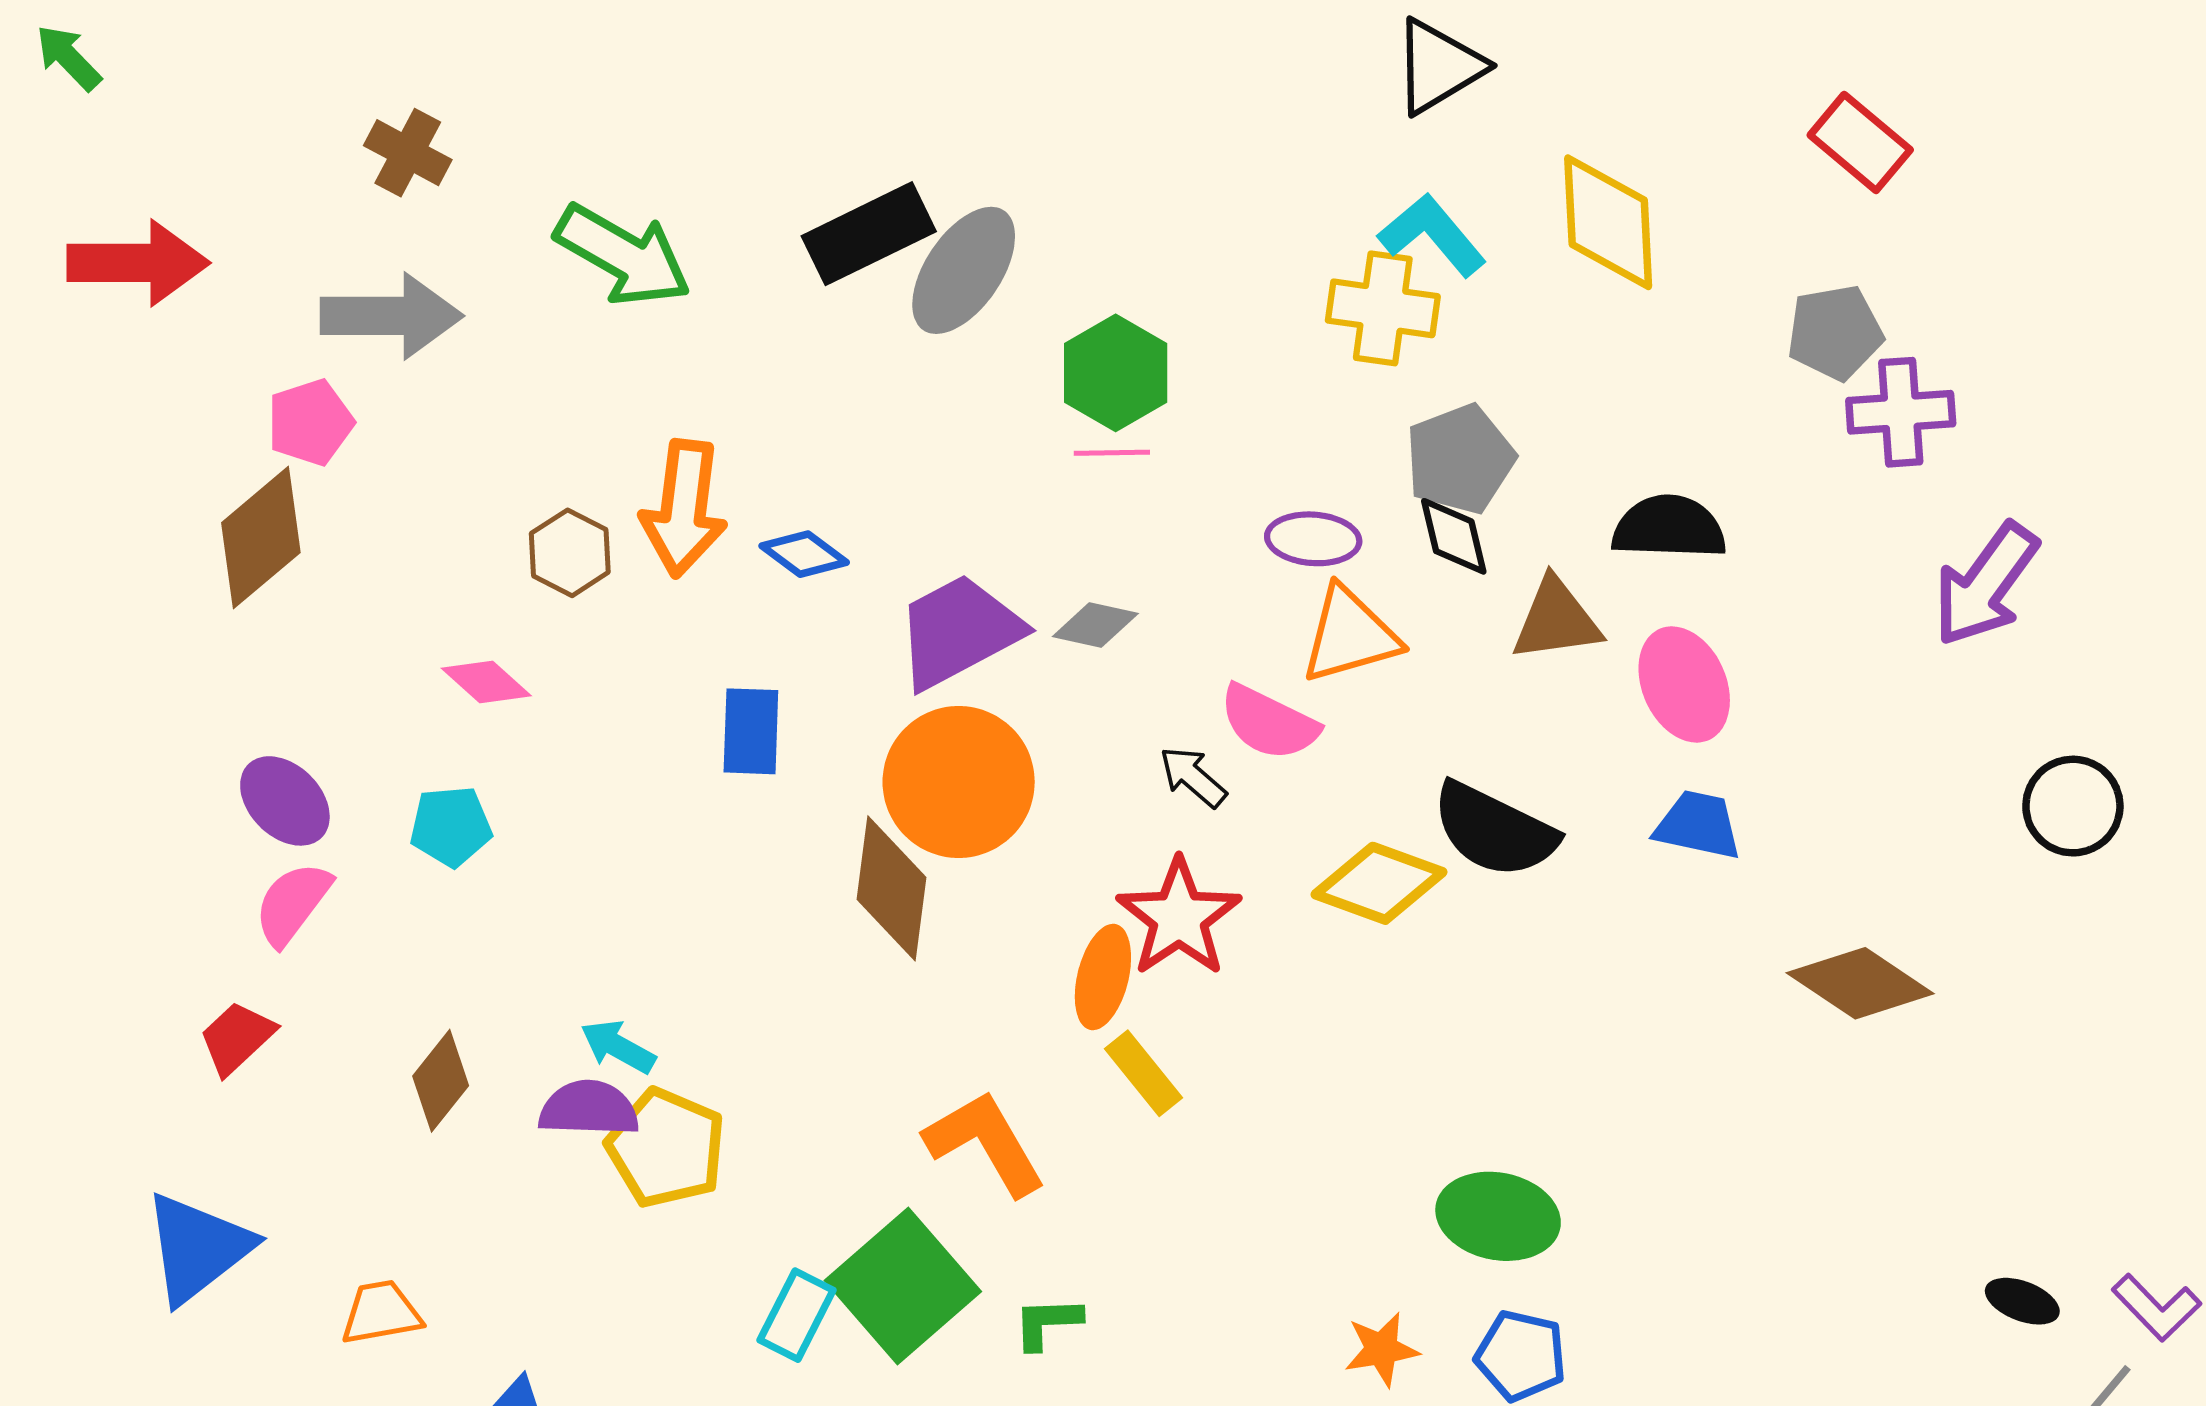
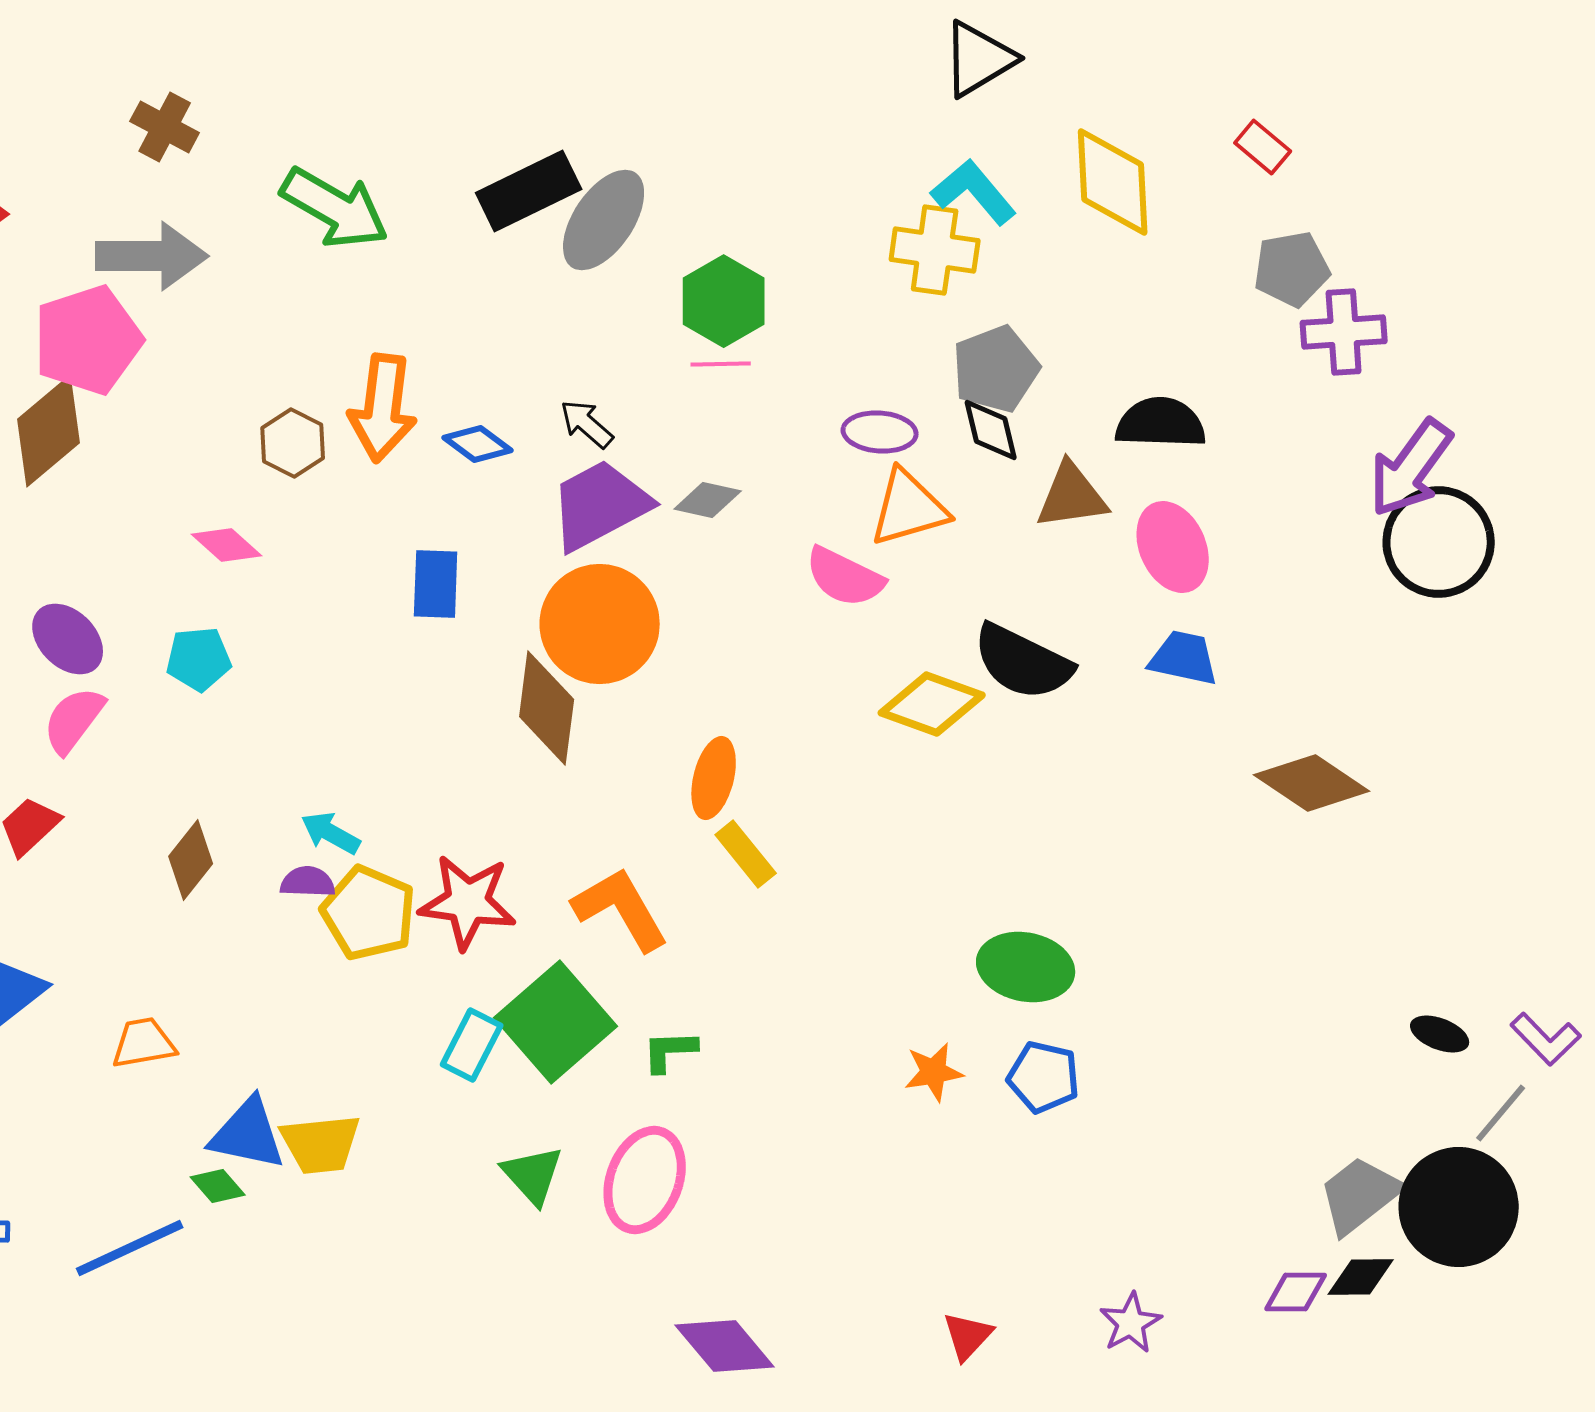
red rectangle: (1860, 142) -> (1263, 147), moved, size x0.7
pink pentagon: (310, 422) -> (88, 340), size x1.6
black arrow: (1193, 777) -> (587, 424), moved
black circle: (2073, 806) -> (1439, 542), moved, size x1.4
red star: (1179, 917) -> (468, 902), moved, turned -30
purple semicircle: (589, 1109) -> (308, 882), size x0.7

